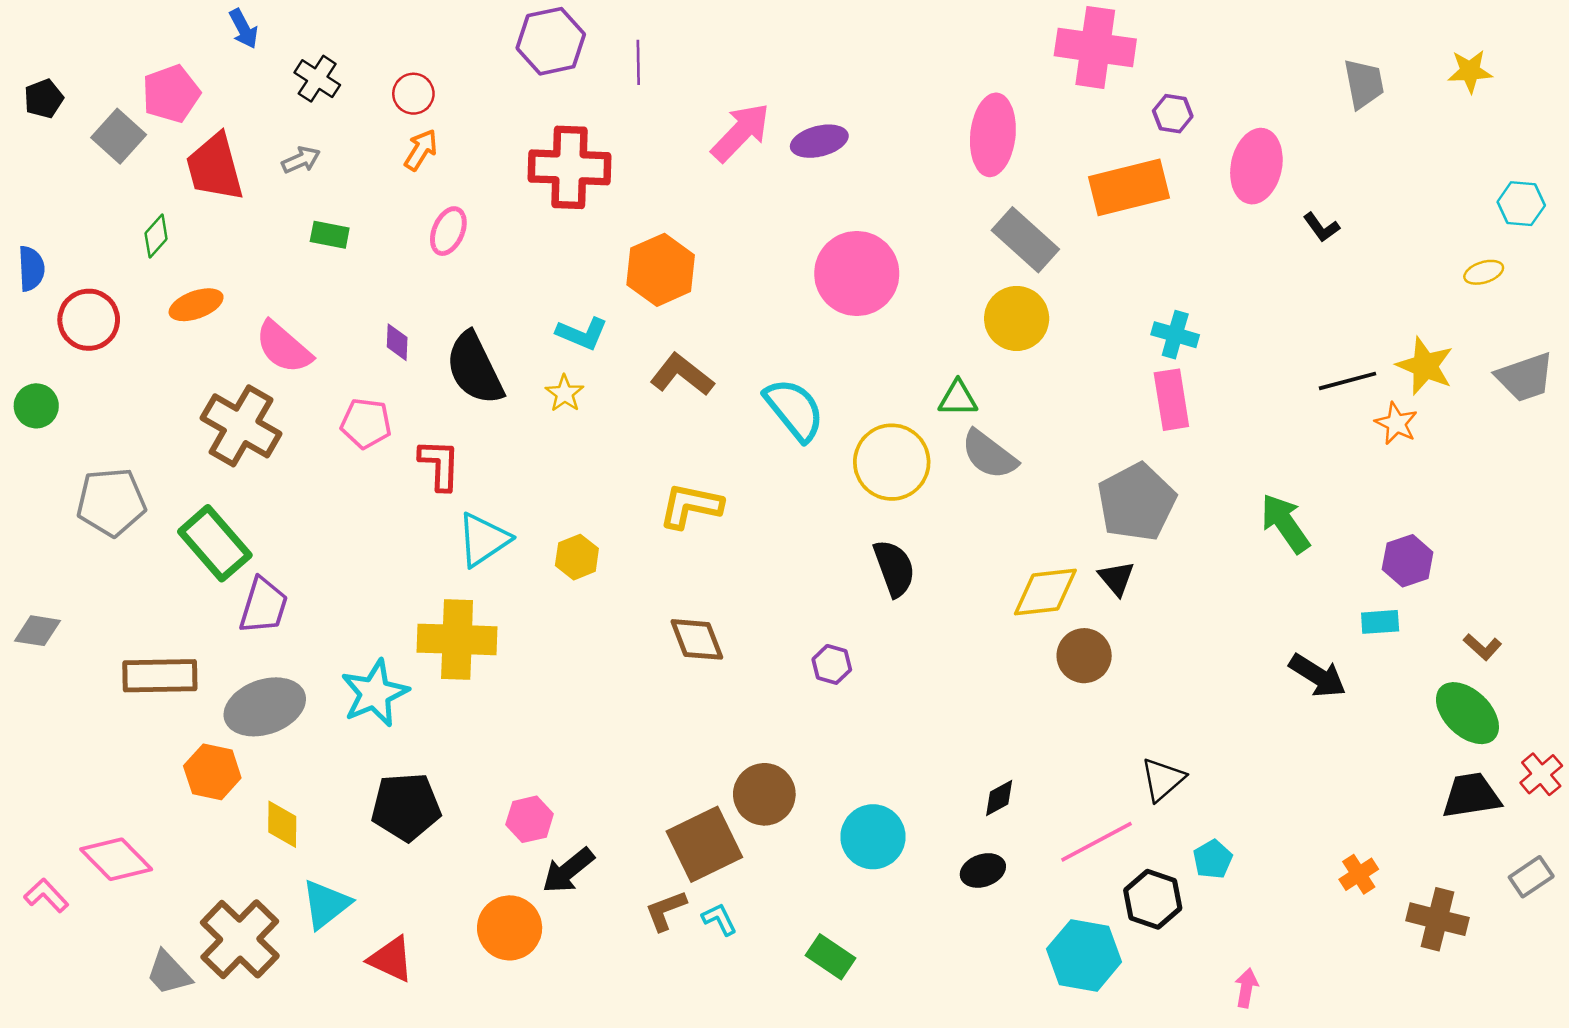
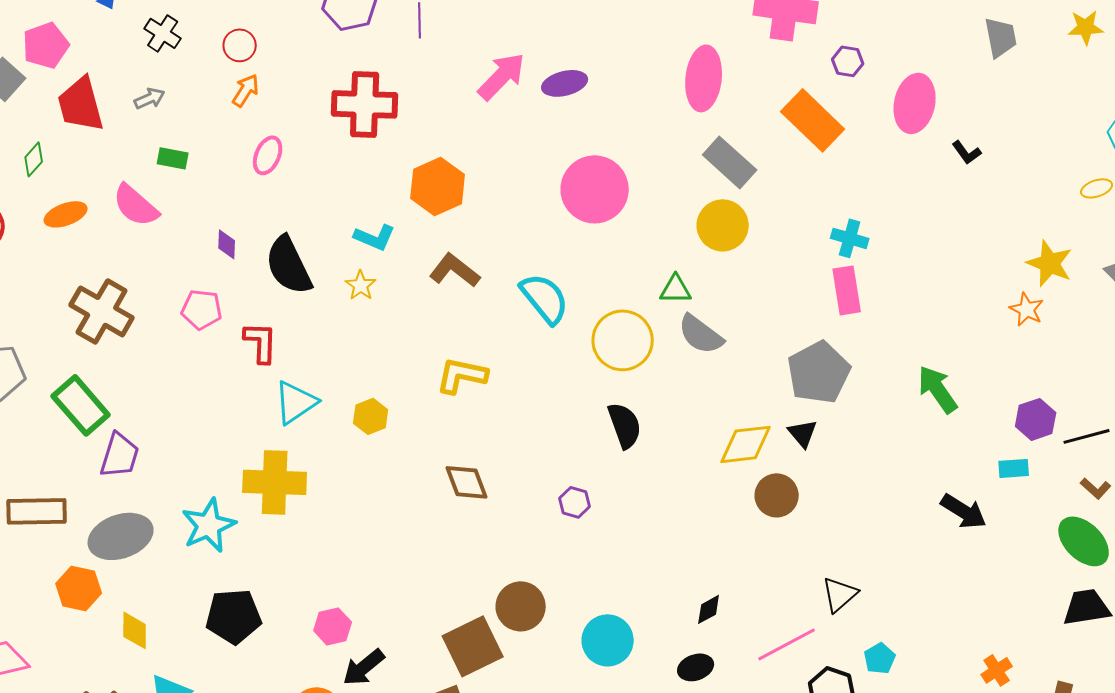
orange rectangle: (1129, 187) -> (813, 120), turned 58
pink semicircle: (284, 347) -> (136, 205), moved
black line: (1348, 381) -> (1087, 436), moved

